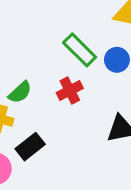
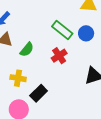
green semicircle: (20, 92) -> (27, 50), moved

